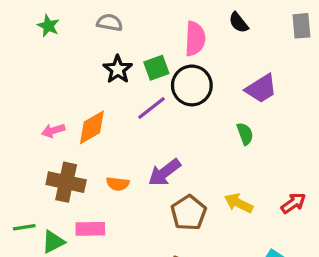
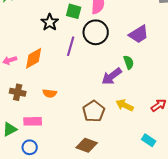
green square: (156, 68) -> (74, 11), moved, turned 35
purple line: (152, 108) -> (71, 46), turned -36
purple arrow: (164, 172) -> (112, 76), moved
brown cross: (66, 182) -> (18, 92), size x0.7

